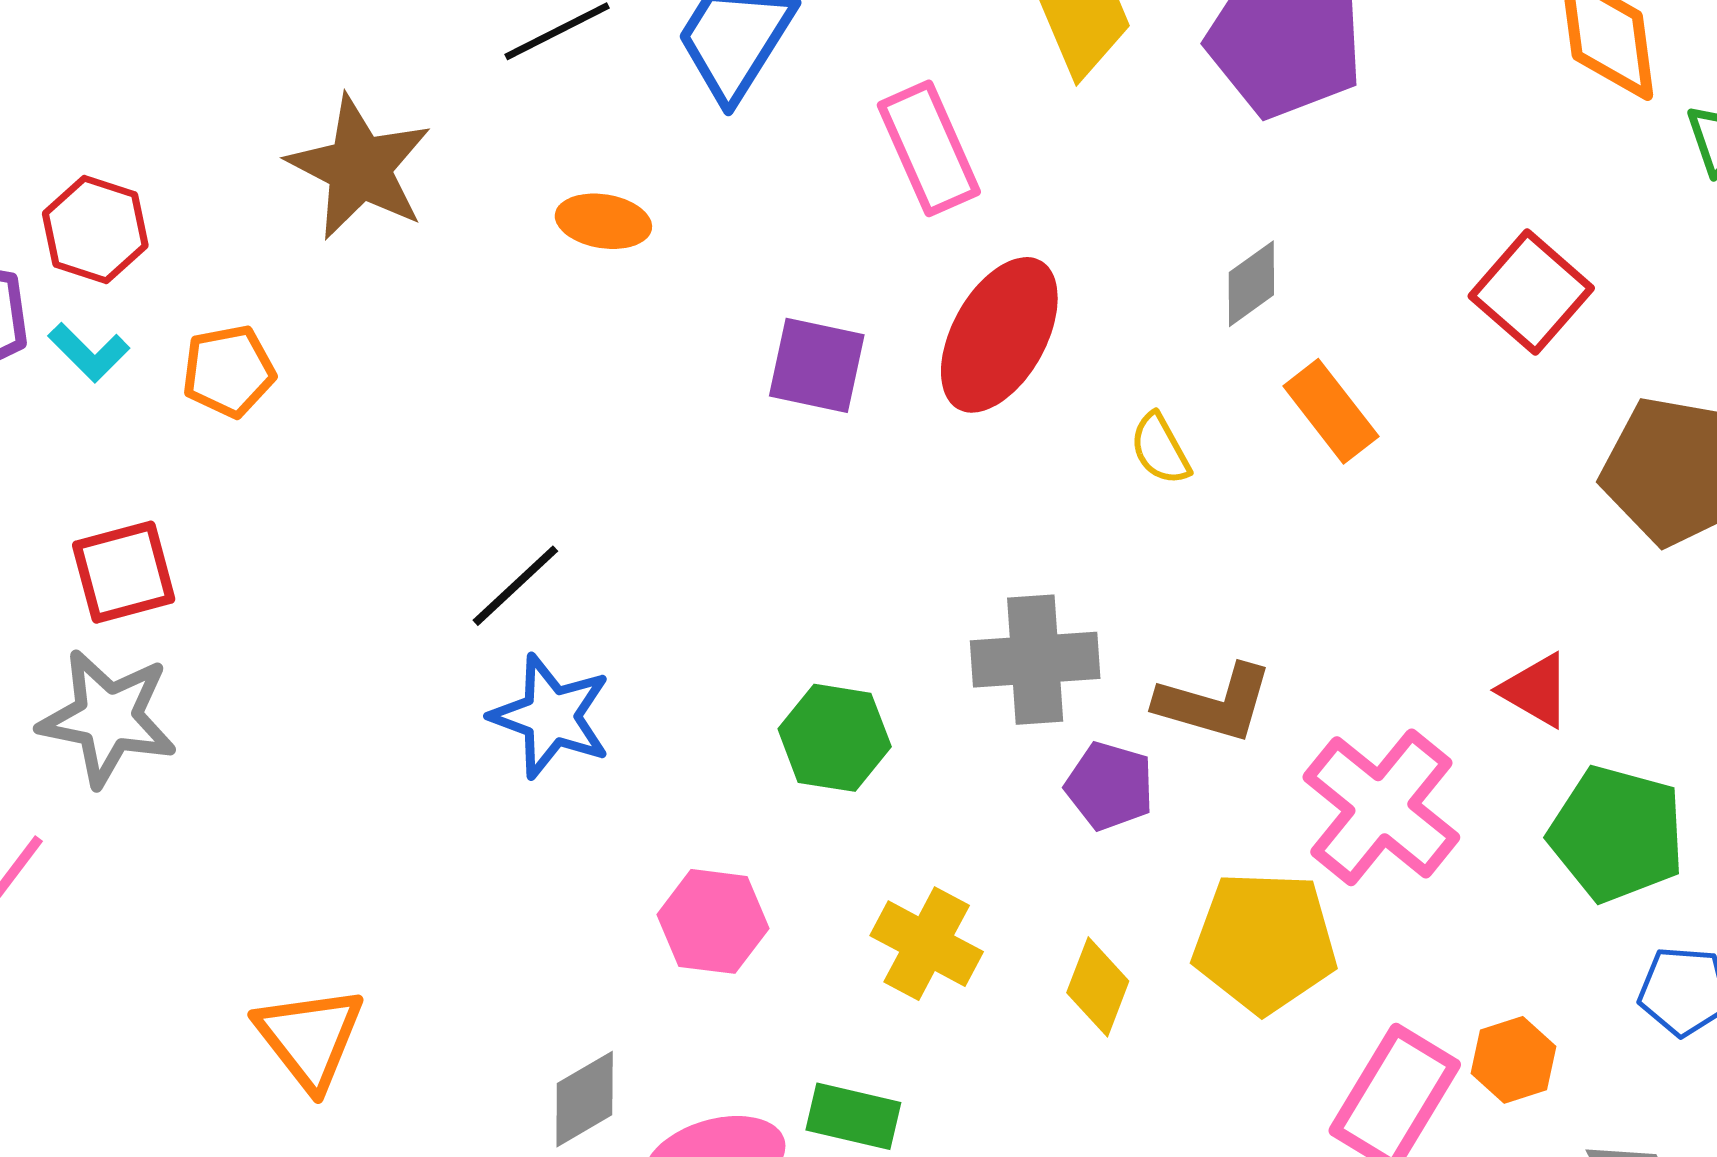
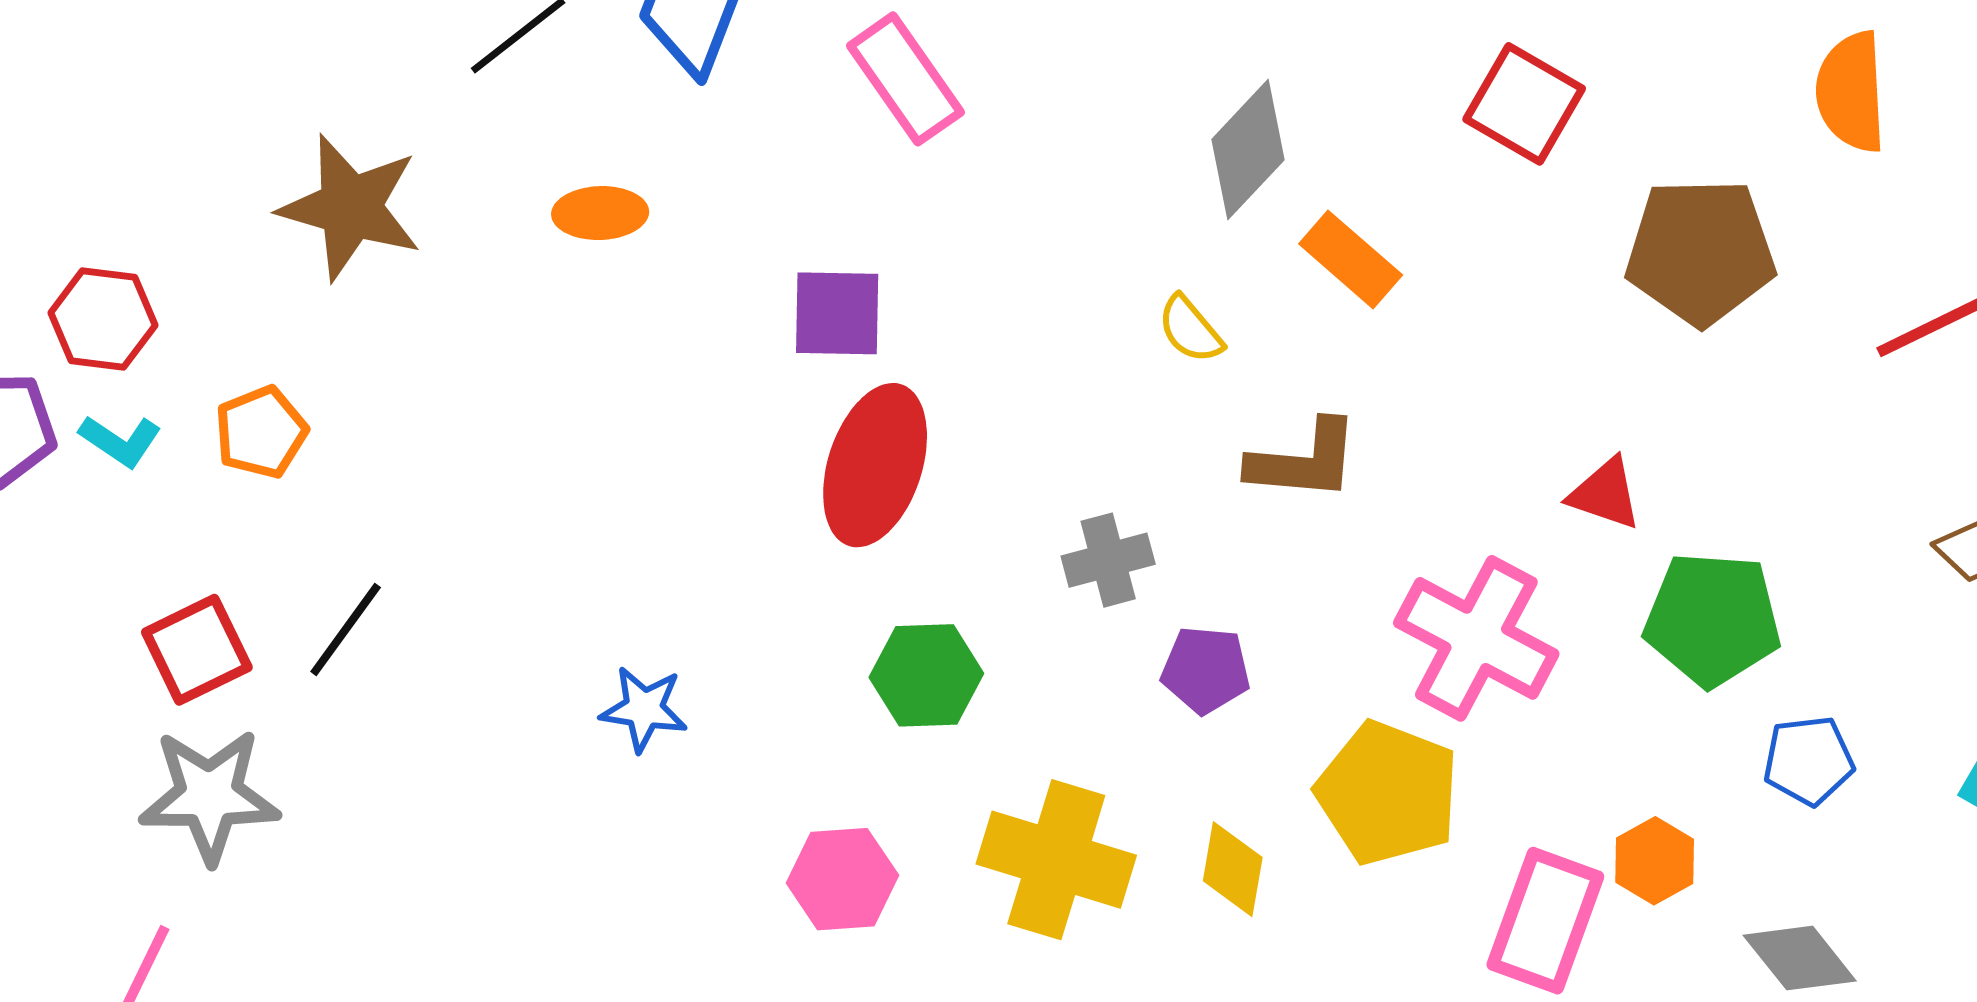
gray diamond: (1251, 284) -> (1248, 150), size x1.5
red ellipse: (999, 335) -> (875, 465), moved
black line: (515, 586) -> (346, 630), moved
gray cross: (1035, 660) -> (1108, 560), size x0.7
brown L-shape: (1214, 703) -> (1304, 461), moved
blue star: (551, 716) -> (644, 709), size x0.7
yellow pentagon: (1265, 942) -> (1388, 793), turned 30
yellow cross: (927, 944) -> (1056, 860), size x1.4

